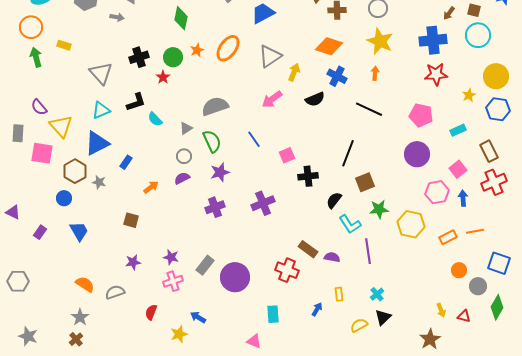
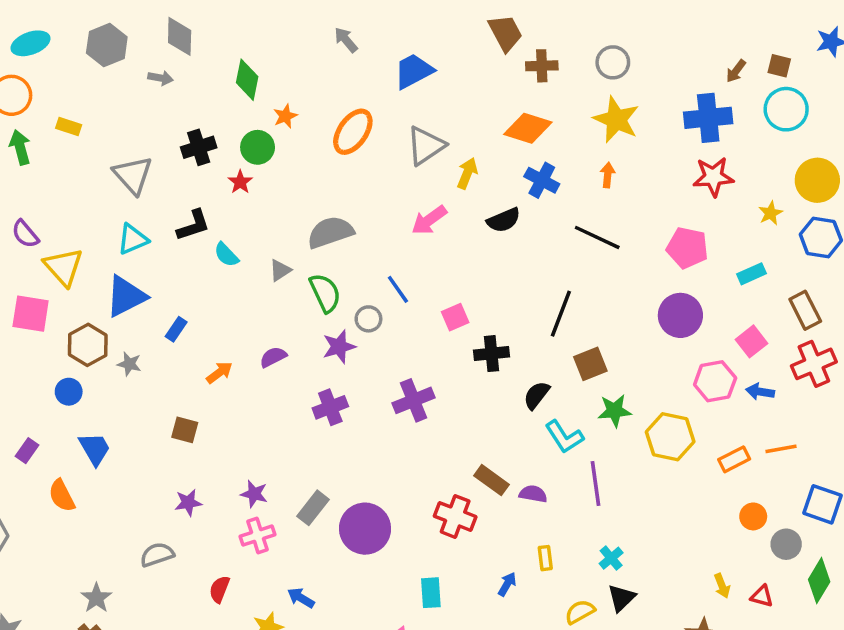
green diamond: (181, 18) -> (247, 80), moved
orange star: (197, 50) -> (285, 116), moved
gray circle: (184, 156) -> (368, 319), moved
blue arrow: (463, 198) -> (760, 392), turned -77
orange semicircle: (85, 284) -> (62, 496), moved, turned -150

